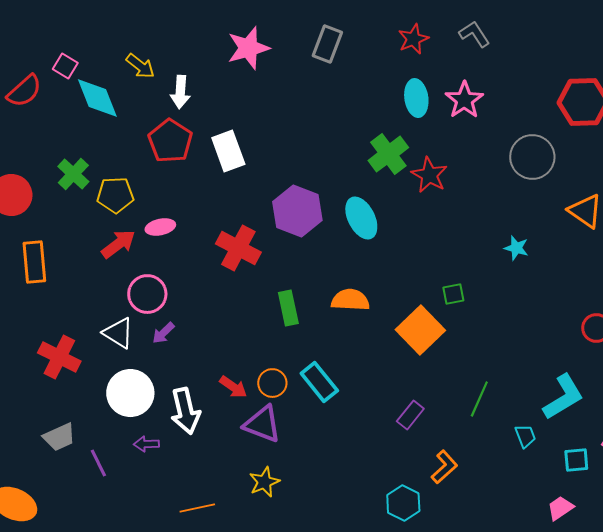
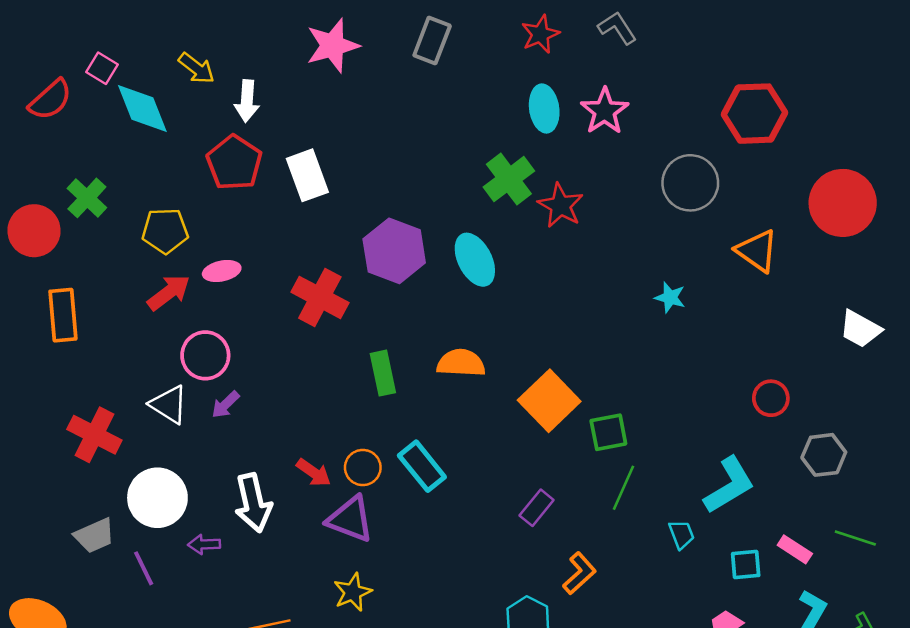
green cross: (73, 174) -> (87, 198), moved
green square: (453, 294) -> (608, 432), moved, size x1.4
white circle: (130, 393) -> (157, 498), moved

